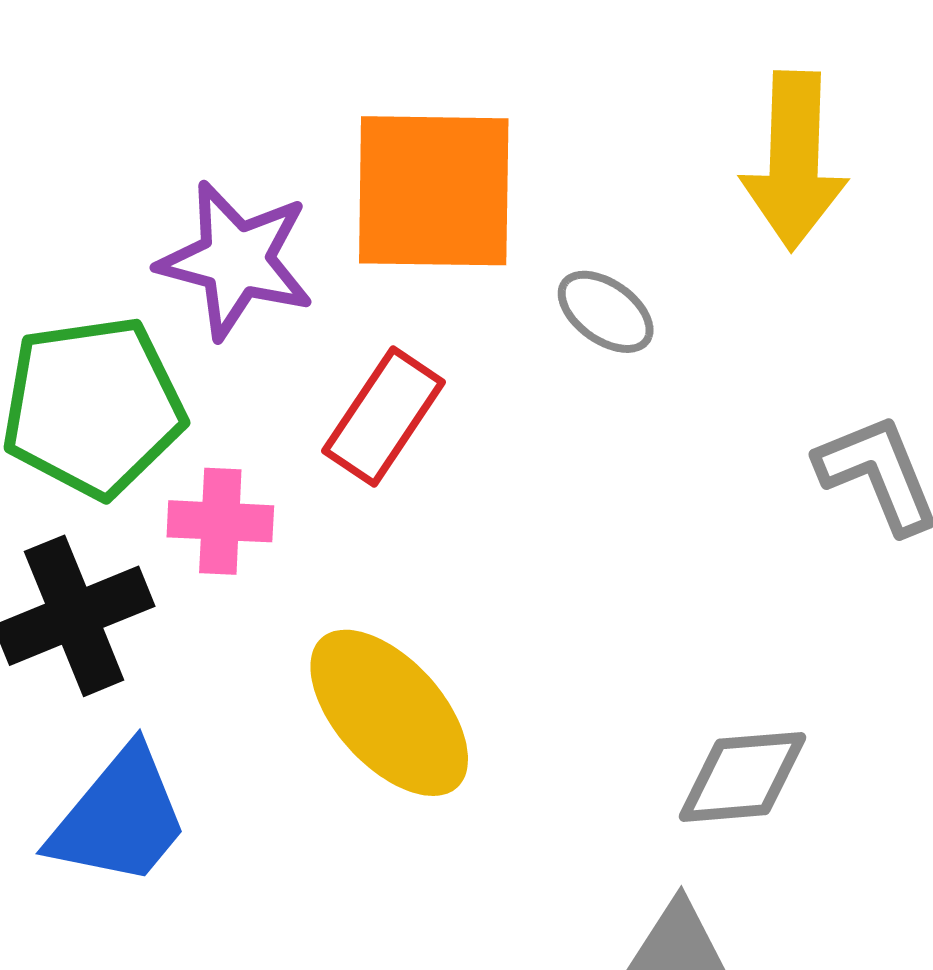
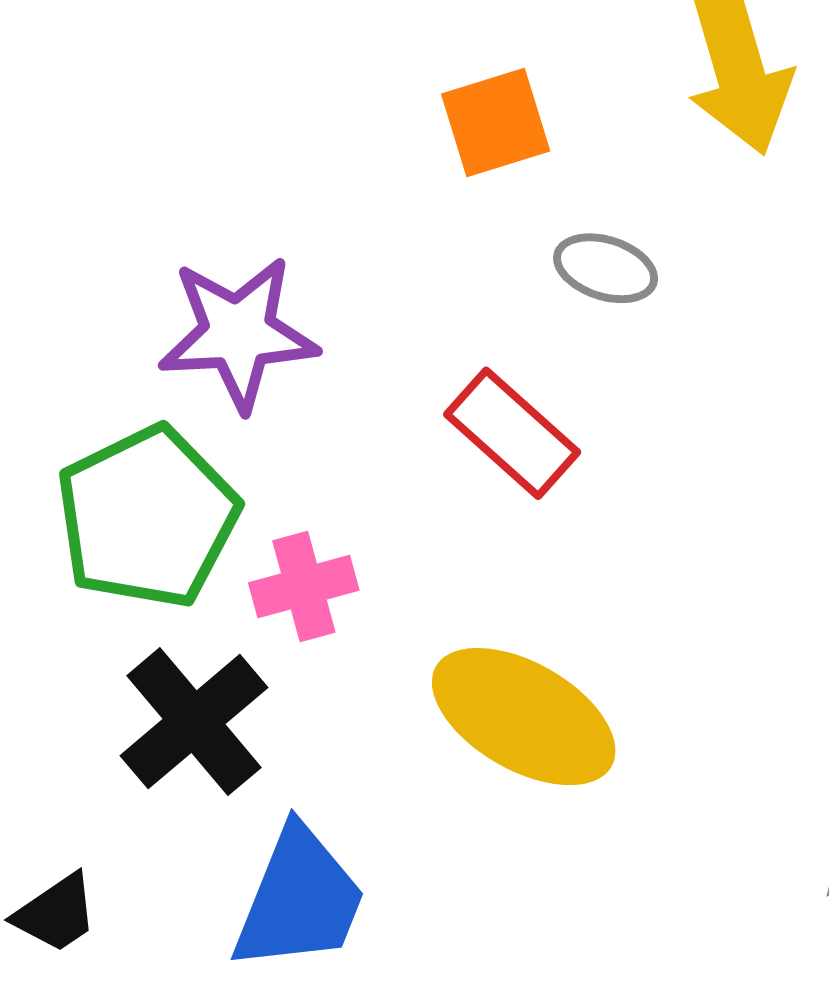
orange square: (434, 191) -> (496, 122), moved, size x0.6
red rectangle: (384, 417) -> (512, 433), moved, turned -64

